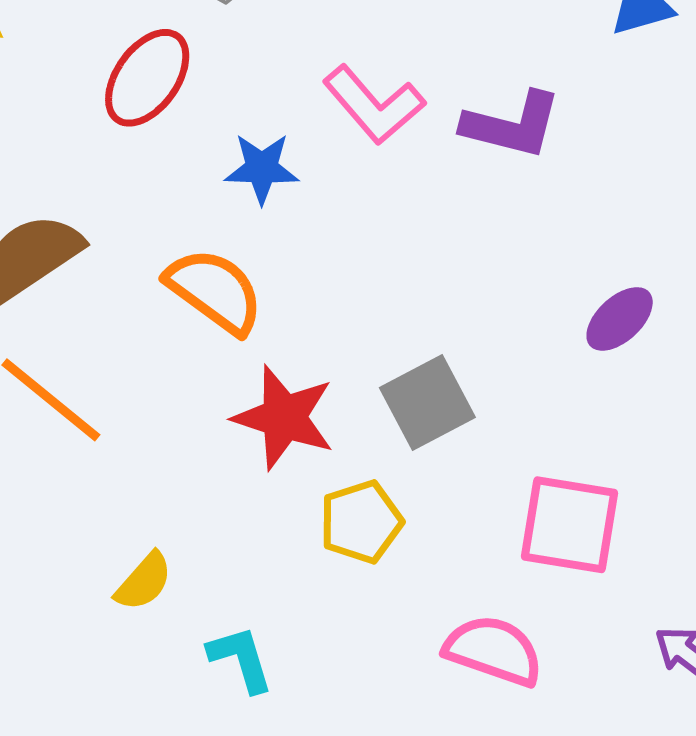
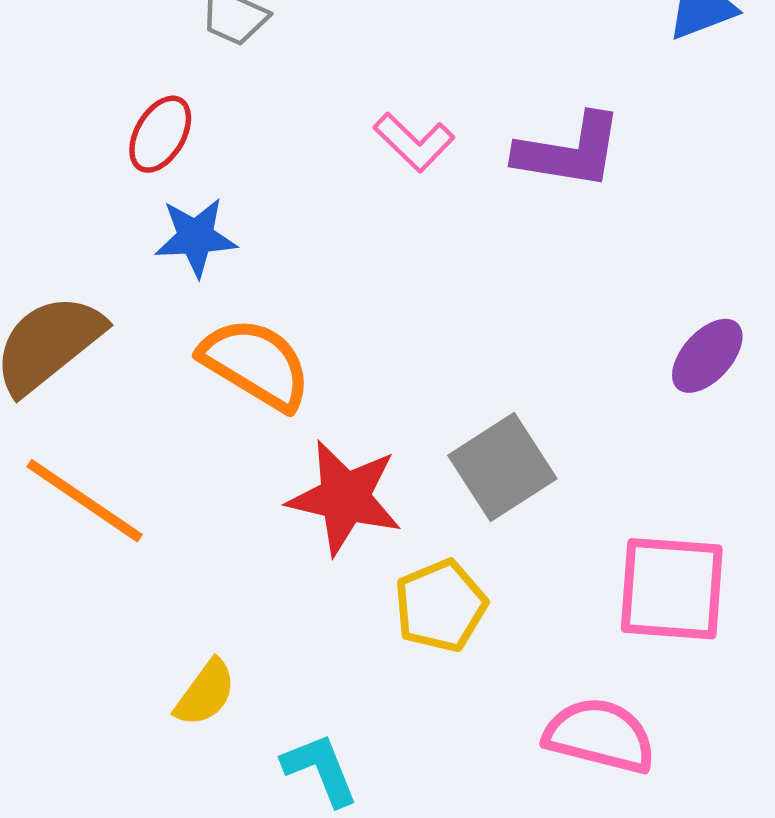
red ellipse: (147, 78) -> (160, 134), size x0.7
pink L-shape: (374, 105) -> (414, 142), size x0.7
blue star: (262, 168) -> (196, 237), moved

